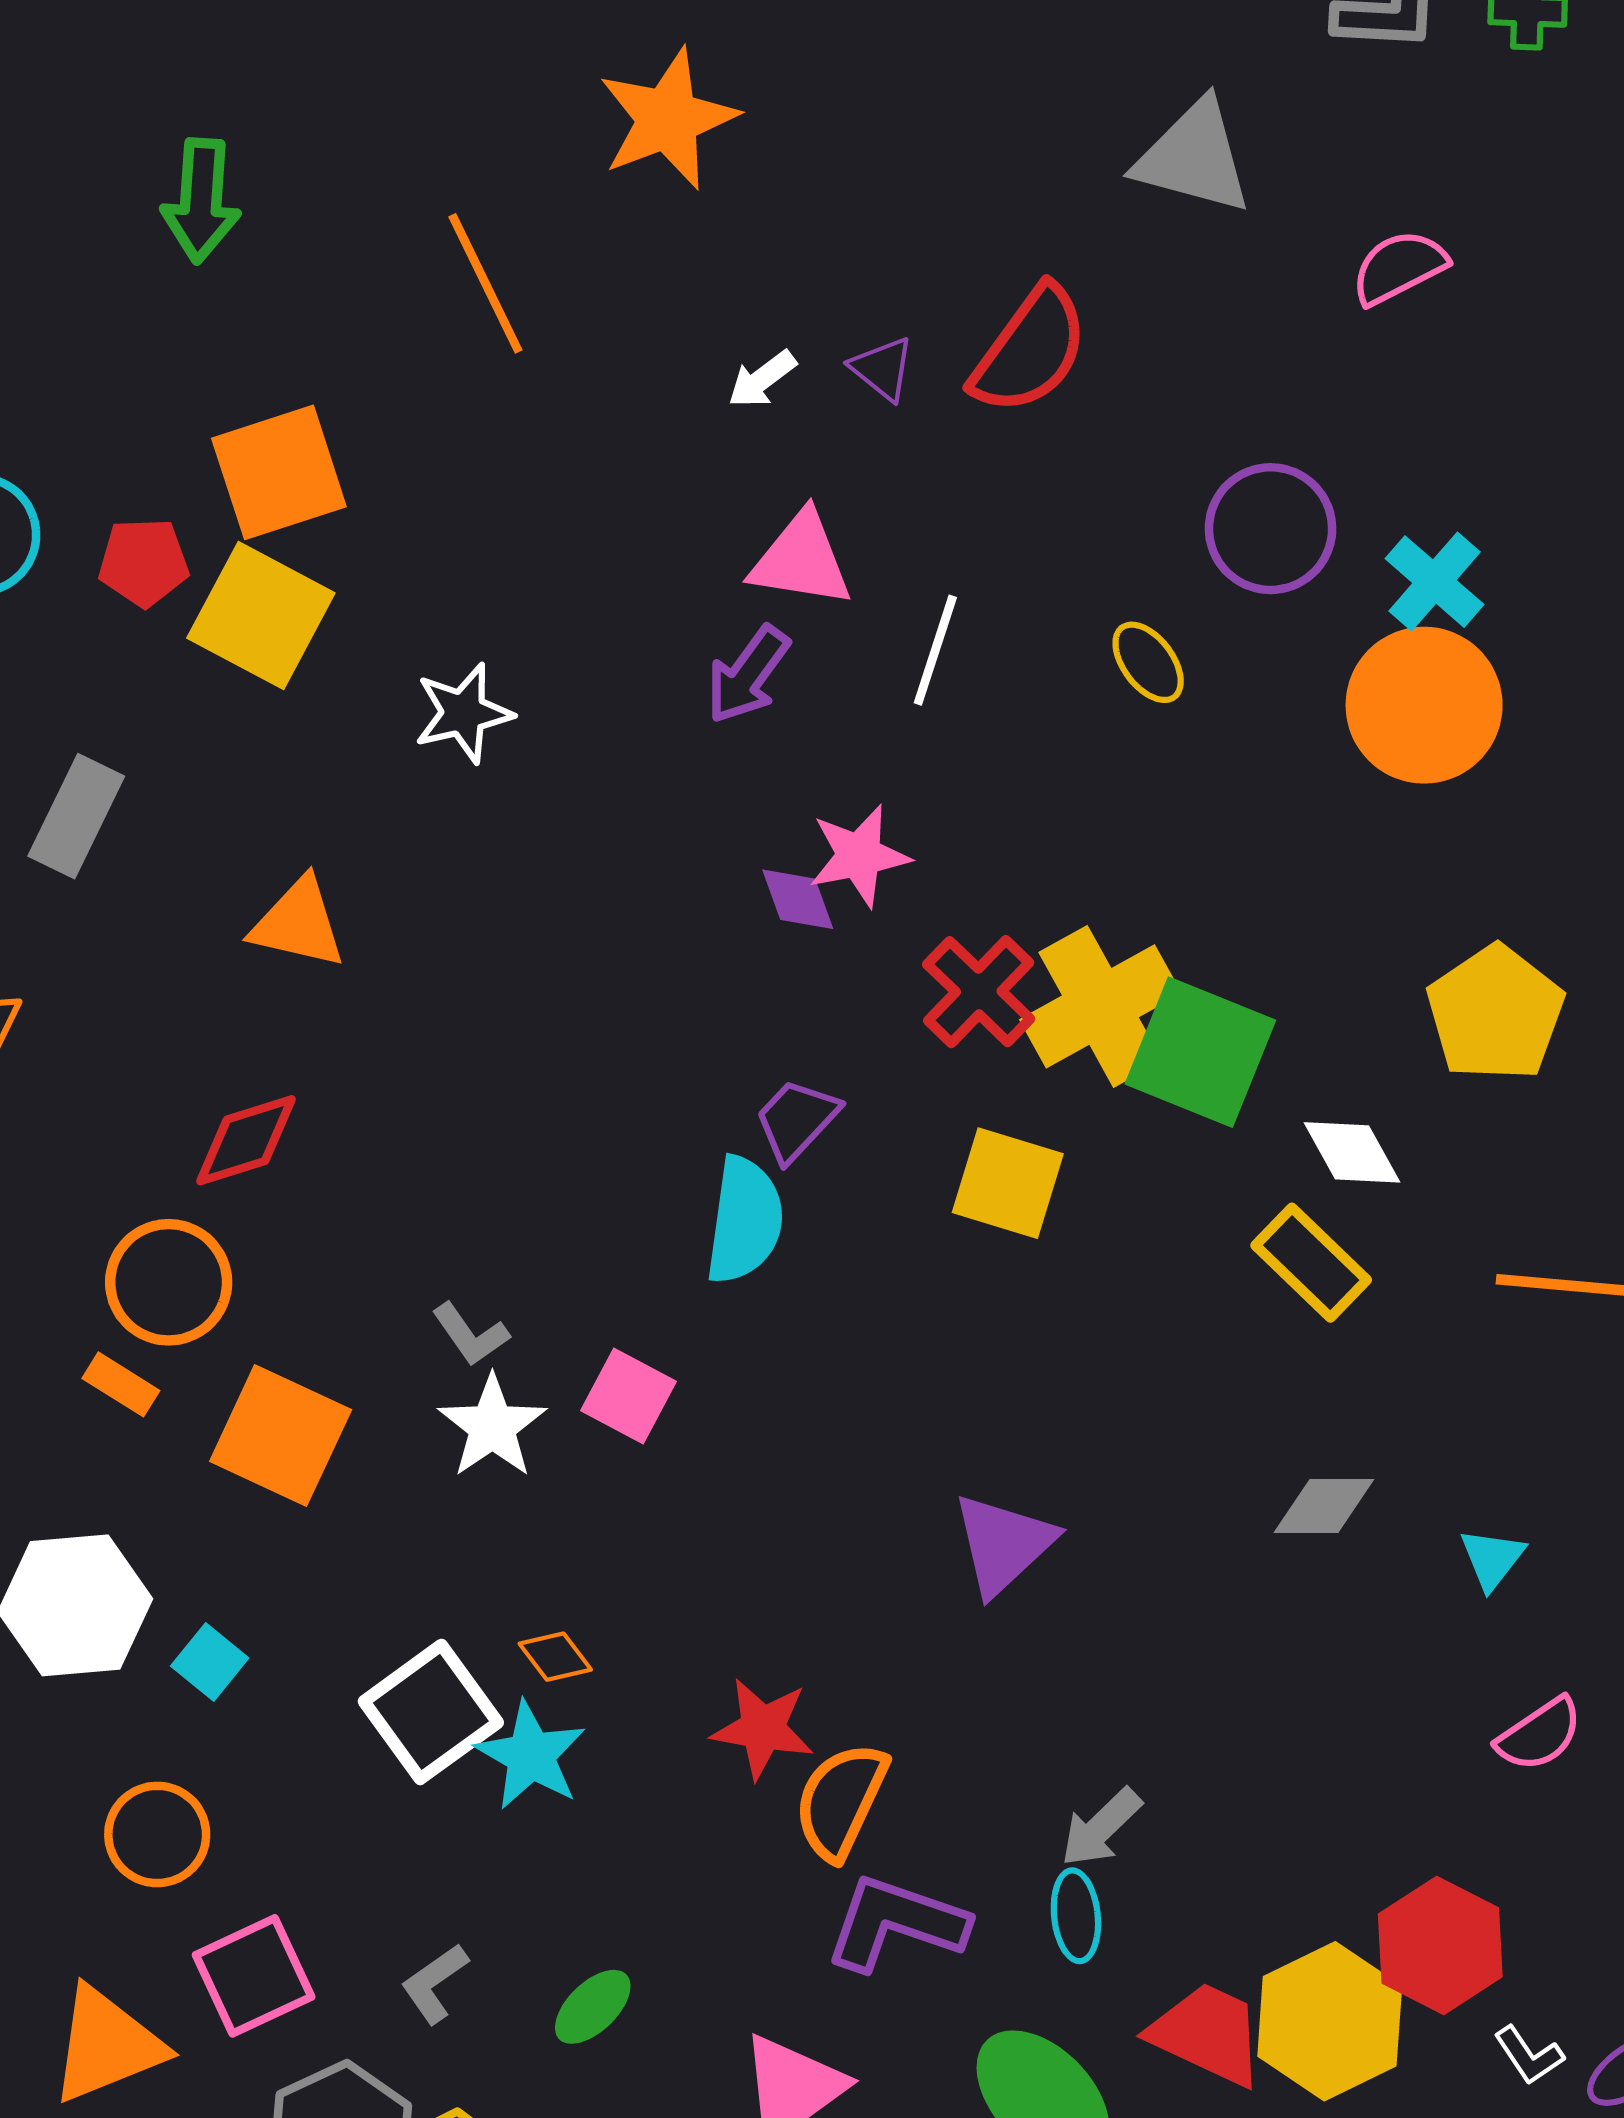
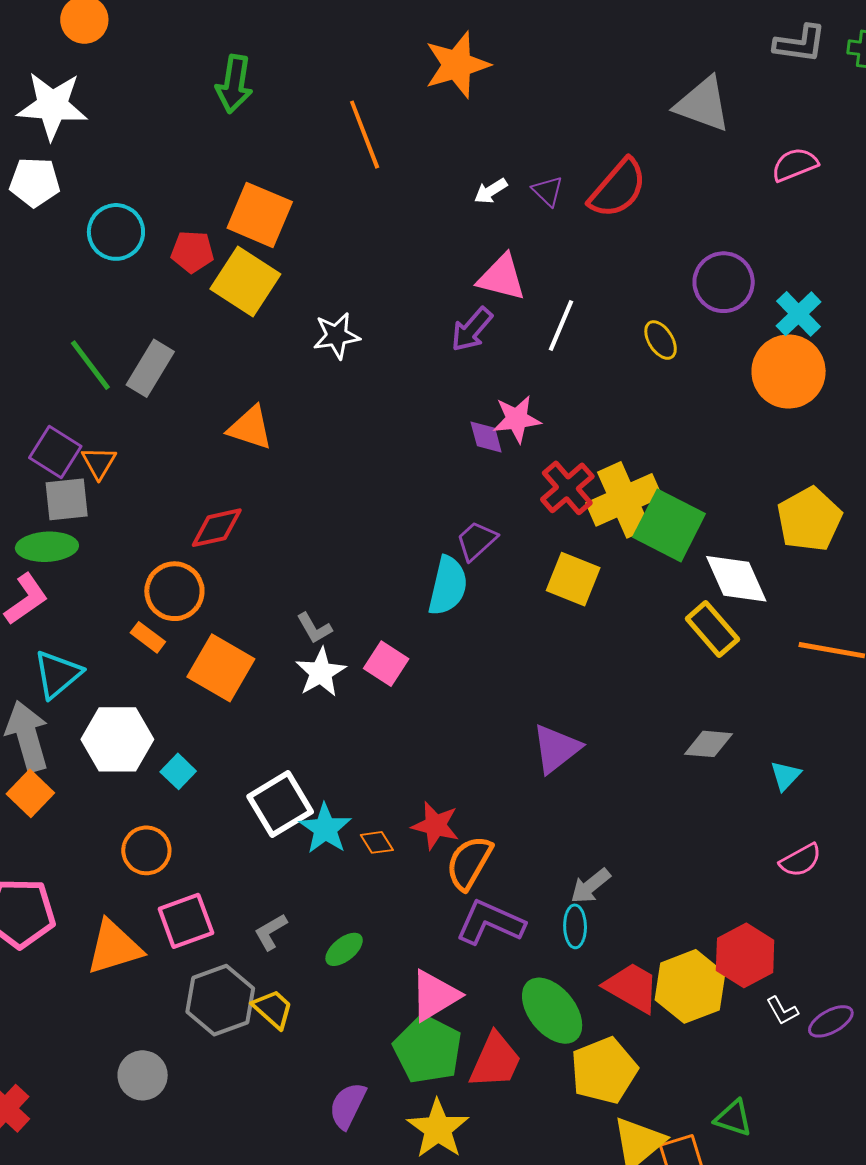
orange square: (279, 472) -> (260, 215), turned 36
white diamond: (1352, 1152) -> (736, 579), size x1.4
orange diamond: (555, 1657) -> (377, 842), moved

